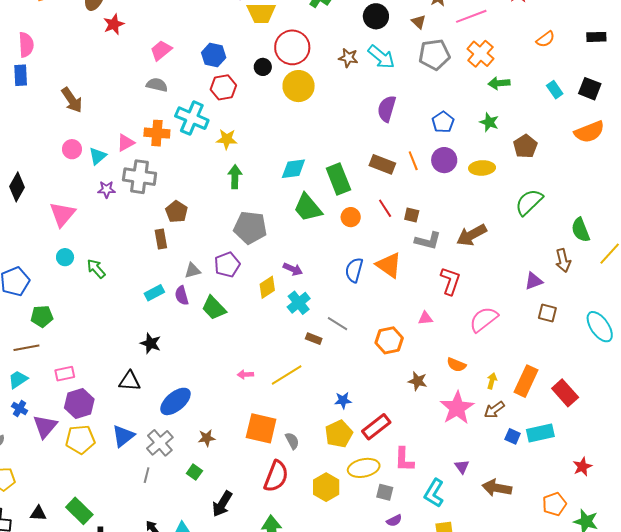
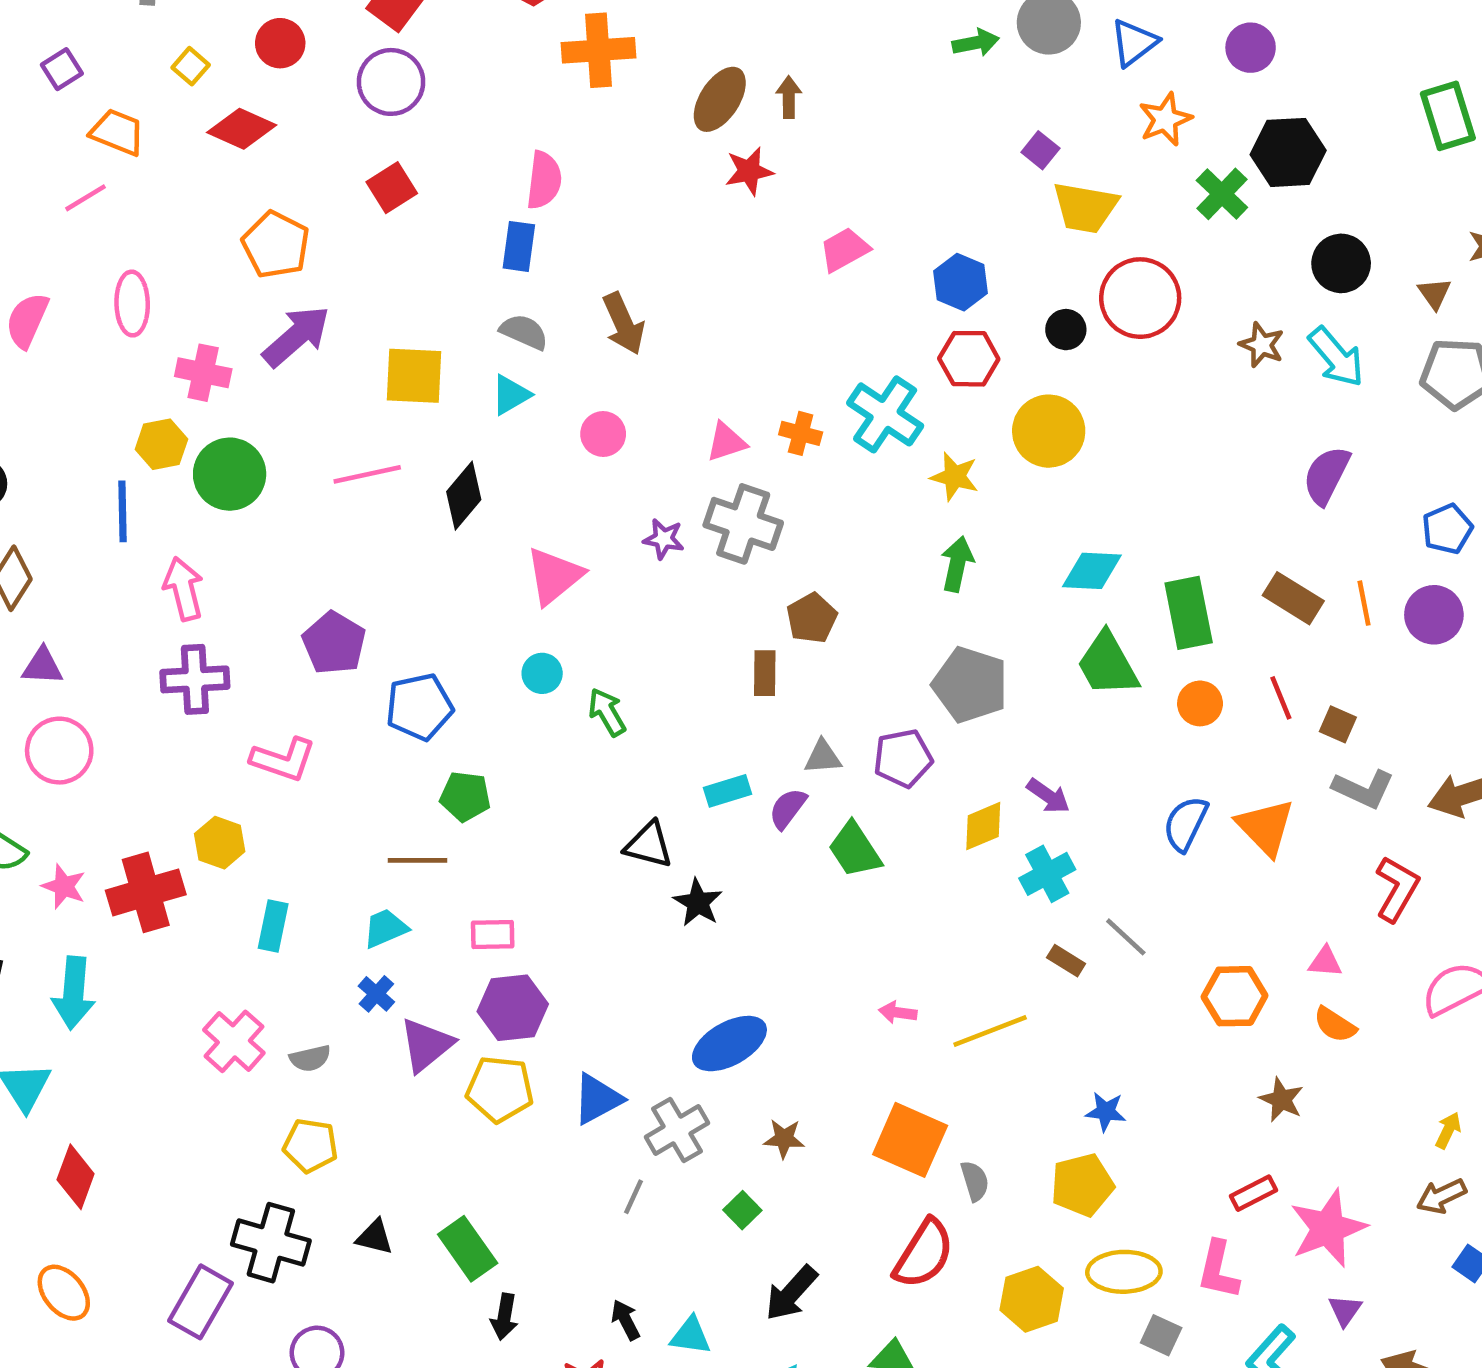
gray semicircle: (157, 85) -> (524, 332), moved
yellow circle: (299, 86) -> (1049, 431), moved
orange cross: (157, 133) -> (801, 433), size x0.7
cyan triangle: (98, 156) -> (511, 395), moved
purple semicircle: (182, 296) -> (788, 808), turned 42
orange semicircle: (456, 365) -> (1335, 1025), moved
black triangle: (130, 381) -> (649, 845), moved
pink star: (457, 408) -> (1328, 1228), moved
red rectangle: (376, 427) -> (1254, 1193), moved, size x0.7

